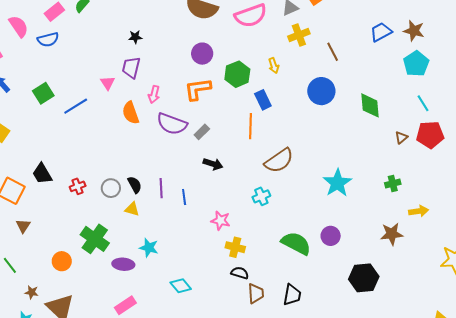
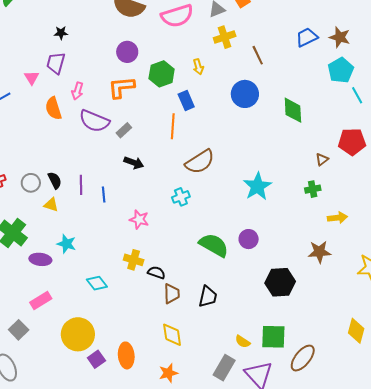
cyan line: (423, 103) -> (357, 95), moved
brown triangle: (401, 137) -> (322, 160), moved
brown star: (392, 234) -> (319, 252), moved
yellow cross: (235, 247) -> (134, 260), moved

